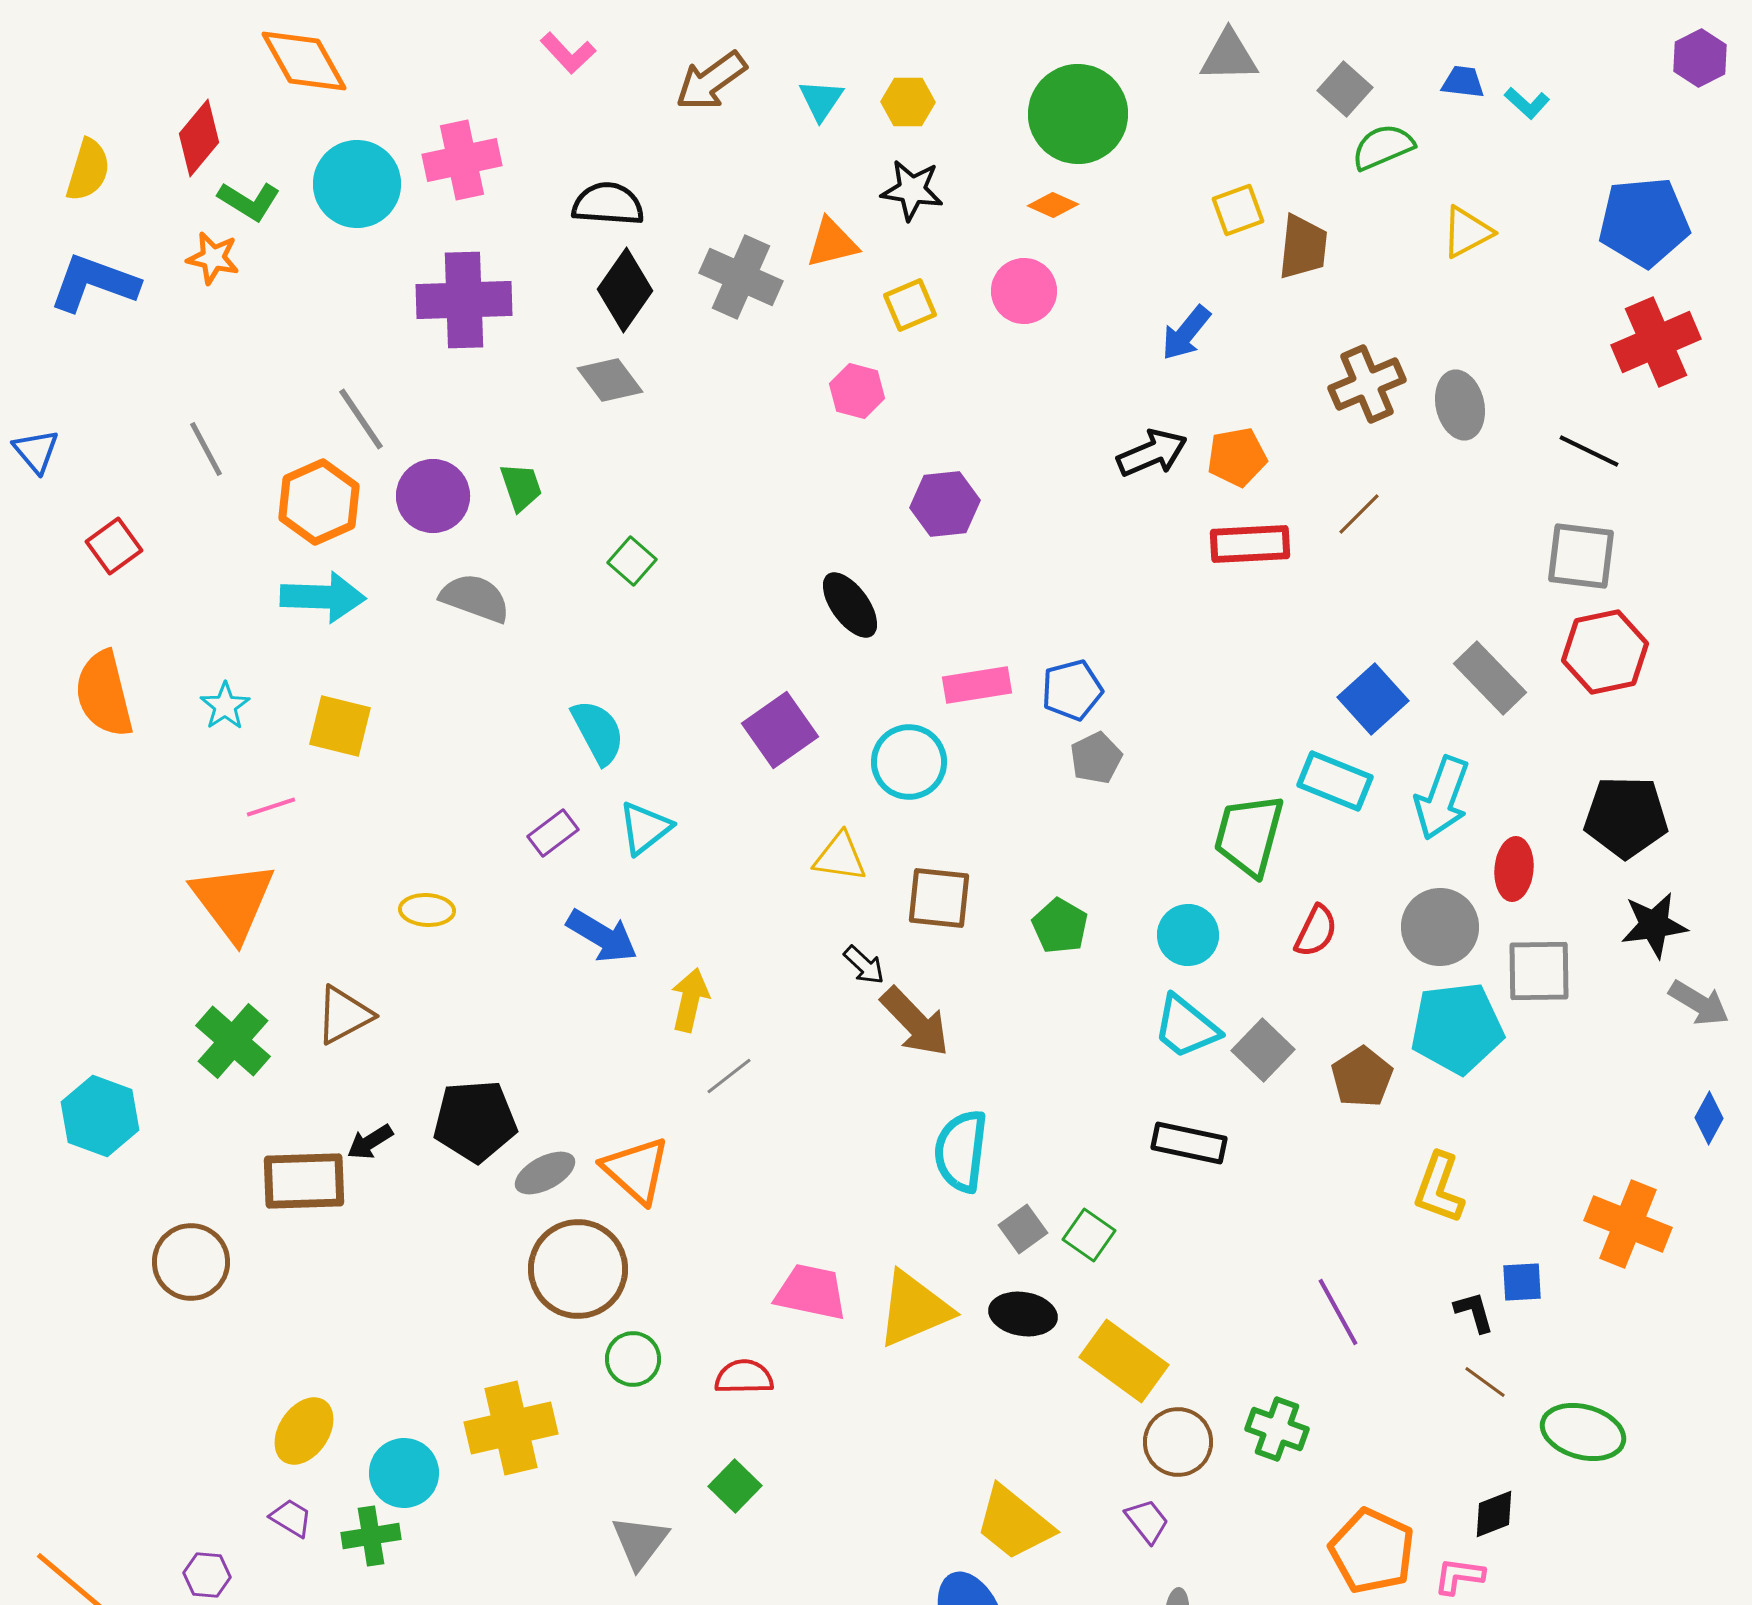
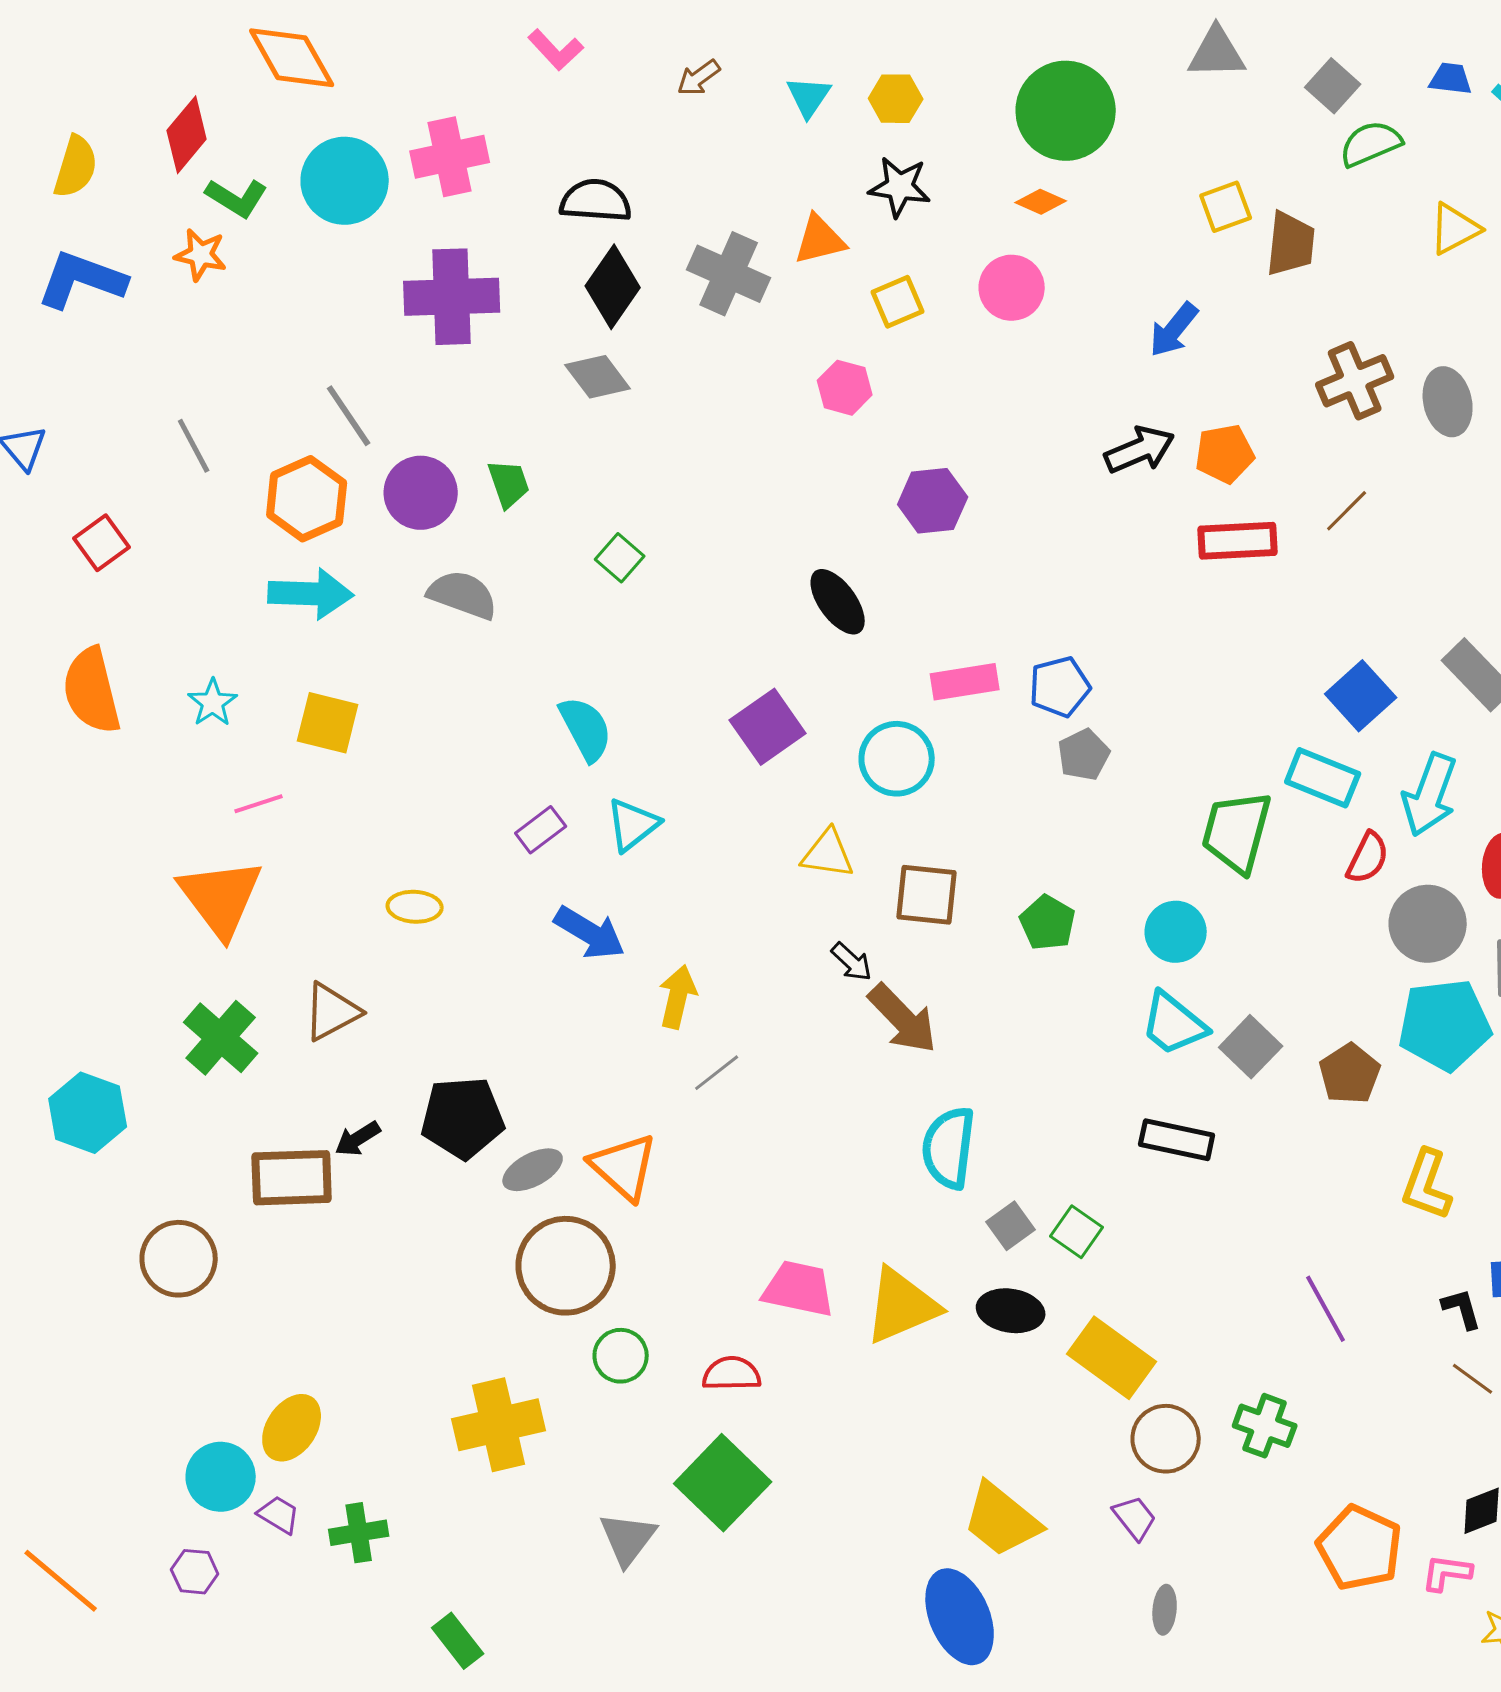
brown arrow: (711, 81) -> (699, 78), size x0.6
red semicircle: (1316, 931) -> (1368, 858), moved
cyan circle: (404, 1473) -> (221, 1477), moved
green square: (735, 1486) -> (723, 1483), size x1.8

